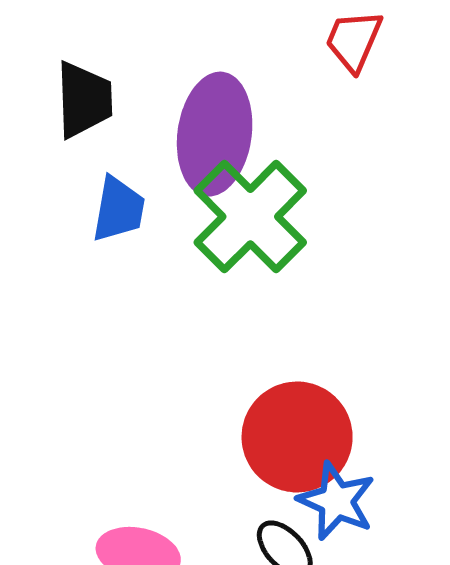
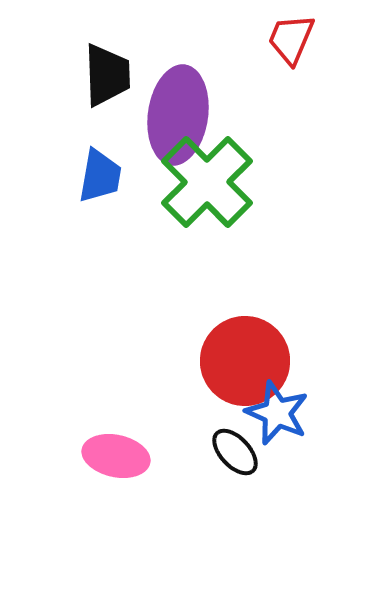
black trapezoid: (84, 100) -> (107, 75), moved

